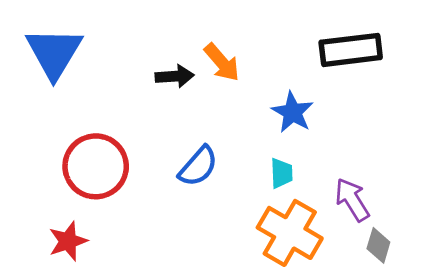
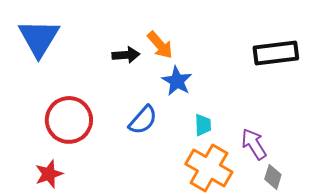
black rectangle: (351, 50) -> (276, 53), moved
blue star: (293, 112) -> (177, 81), moved

